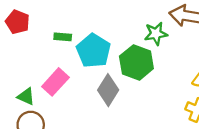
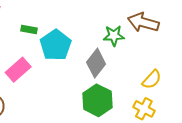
green hexagon: (136, 62) -> (98, 100), moved
gray diamond: (108, 90) -> (96, 63), moved

